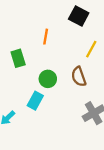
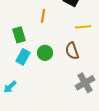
yellow line: (91, 49) -> (83, 27), turned 56
cyan rectangle: (35, 101) -> (23, 57), moved

